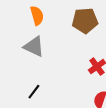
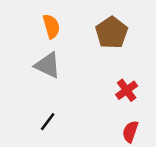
brown pentagon: (85, 21) -> (112, 33), turned -30

